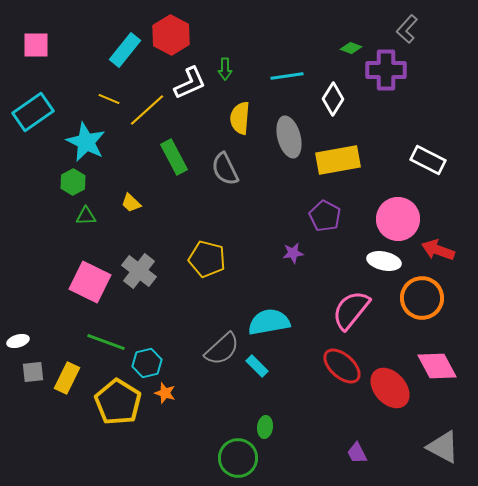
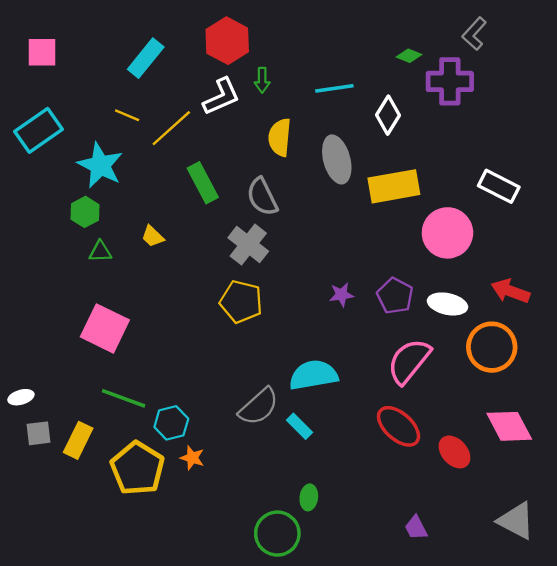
red hexagon: (171, 35) -> (227, 41), moved
purple pentagon: (325, 216) -> (395, 296), moved
pink circle: (398, 219) -> (447, 233), moved
gray cross: (139, 271) -> (248, 245), moved
red ellipse: (390, 388) -> (454, 452), size x0.7

